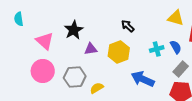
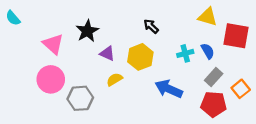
cyan semicircle: (19, 19) -> (13, 18), moved, turned -32
purple triangle: (91, 49) -> (107, 53), turned 32
gray hexagon: (75, 77) -> (80, 98), moved
yellow semicircle: (97, 88) -> (114, 79), moved

